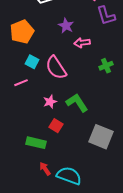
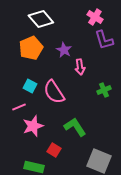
orange pentagon: (22, 32) -> (31, 48), moved
pink arrow: (82, 43) -> (80, 67), turned -91
pink star: (50, 102) -> (33, 126), moved, size x1.5

